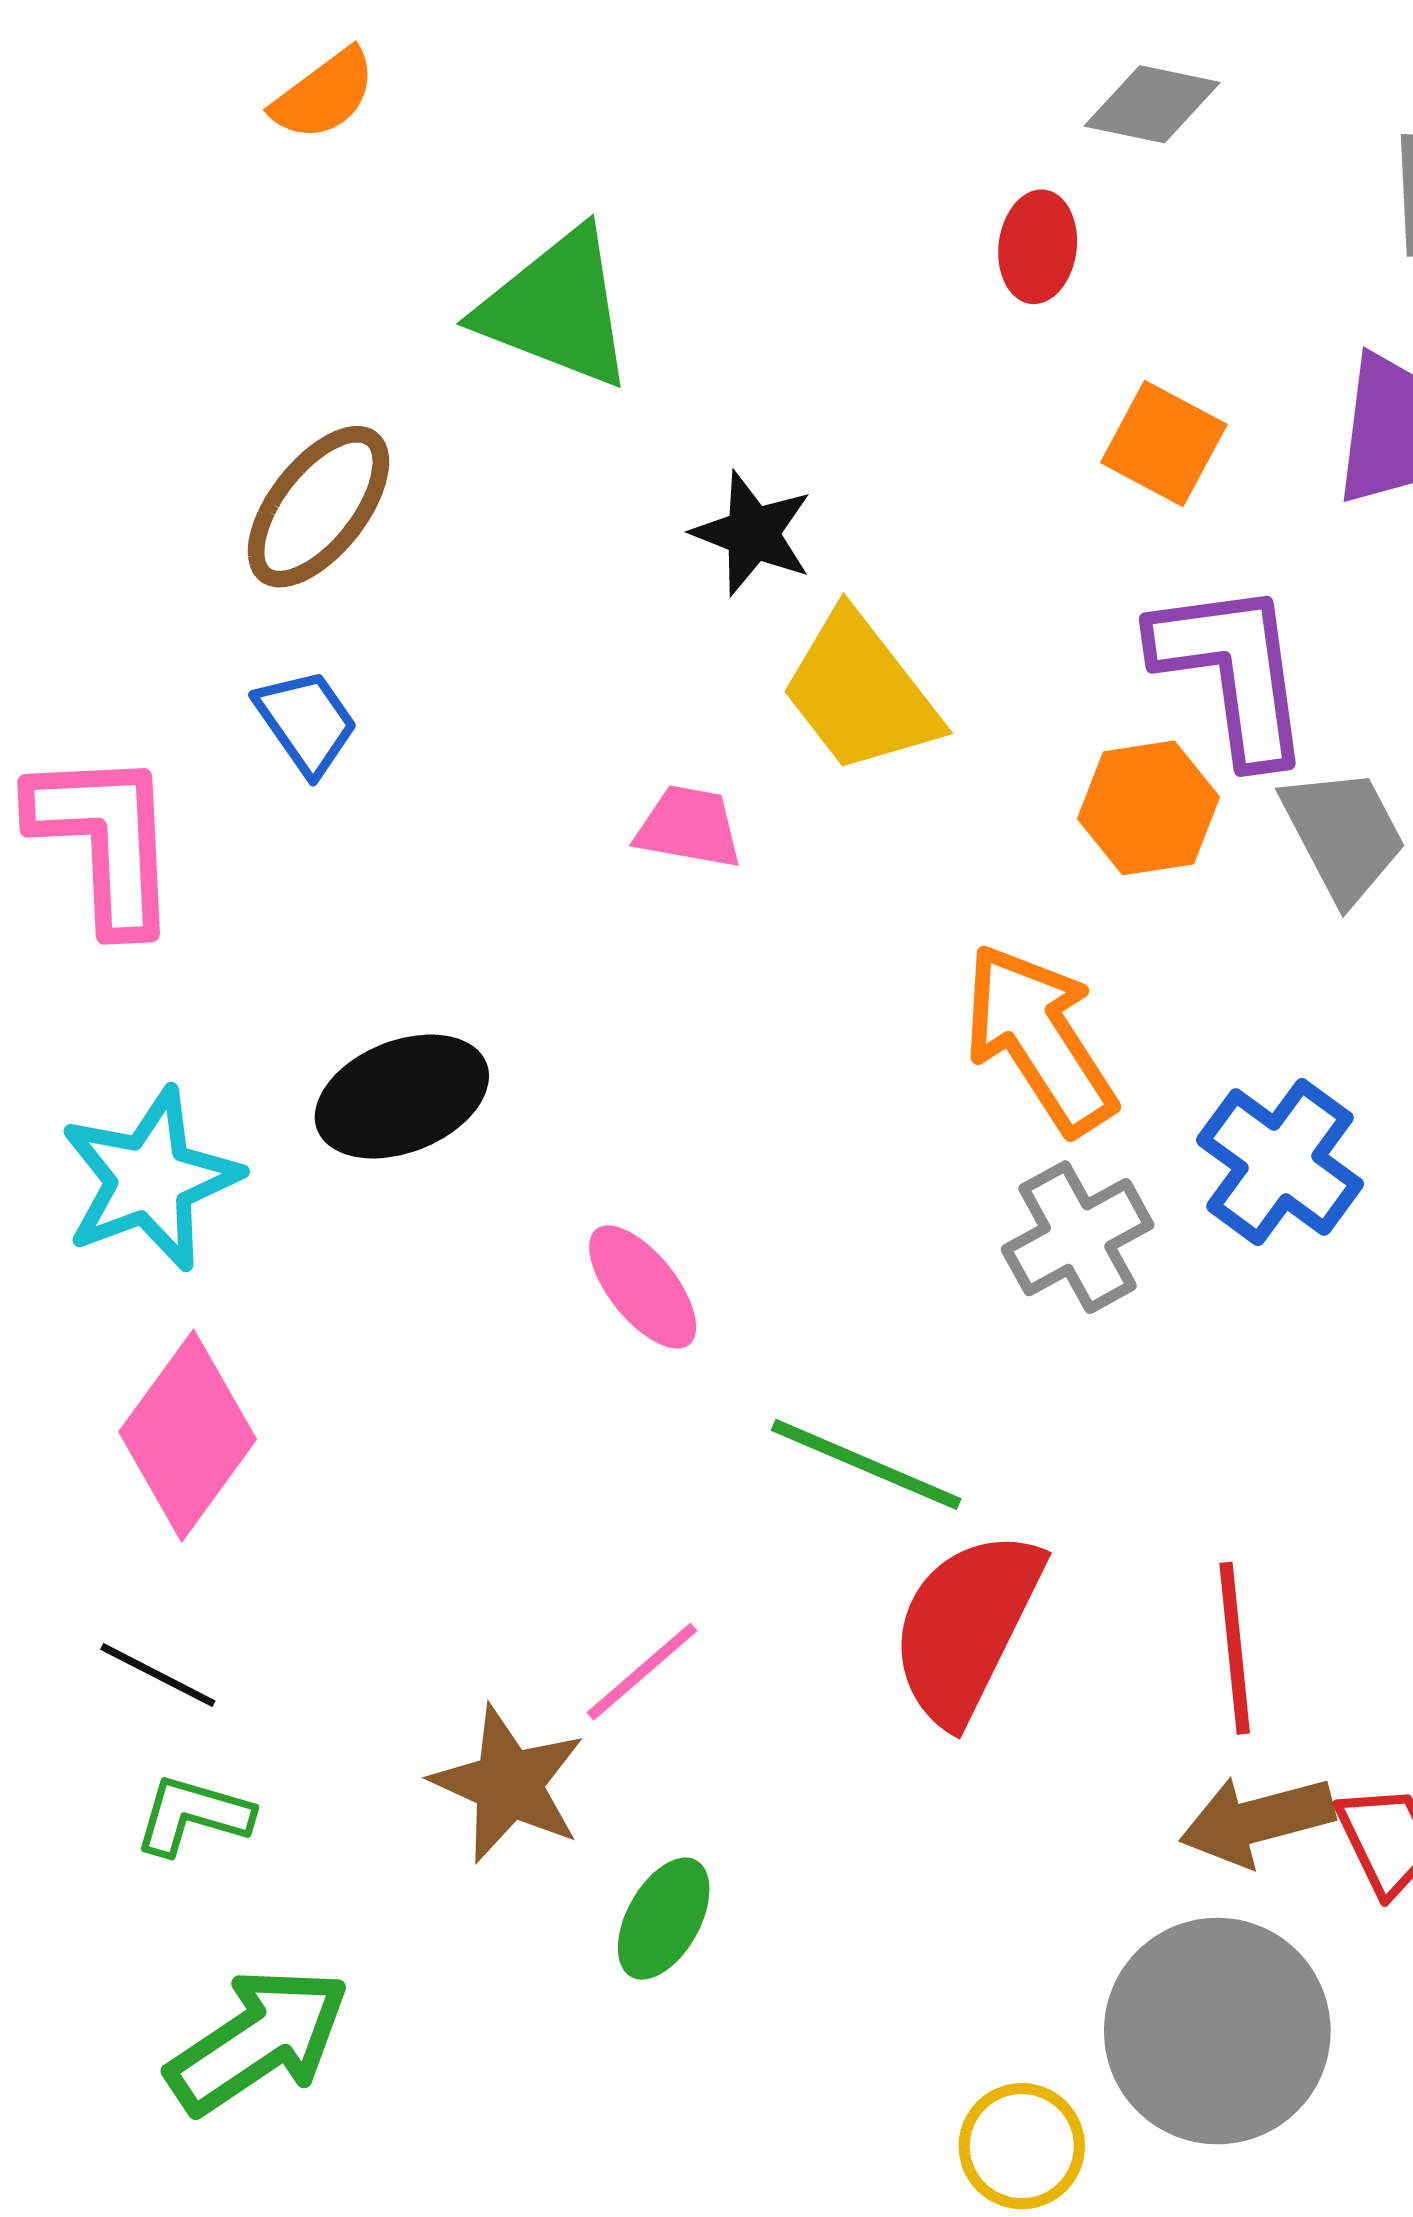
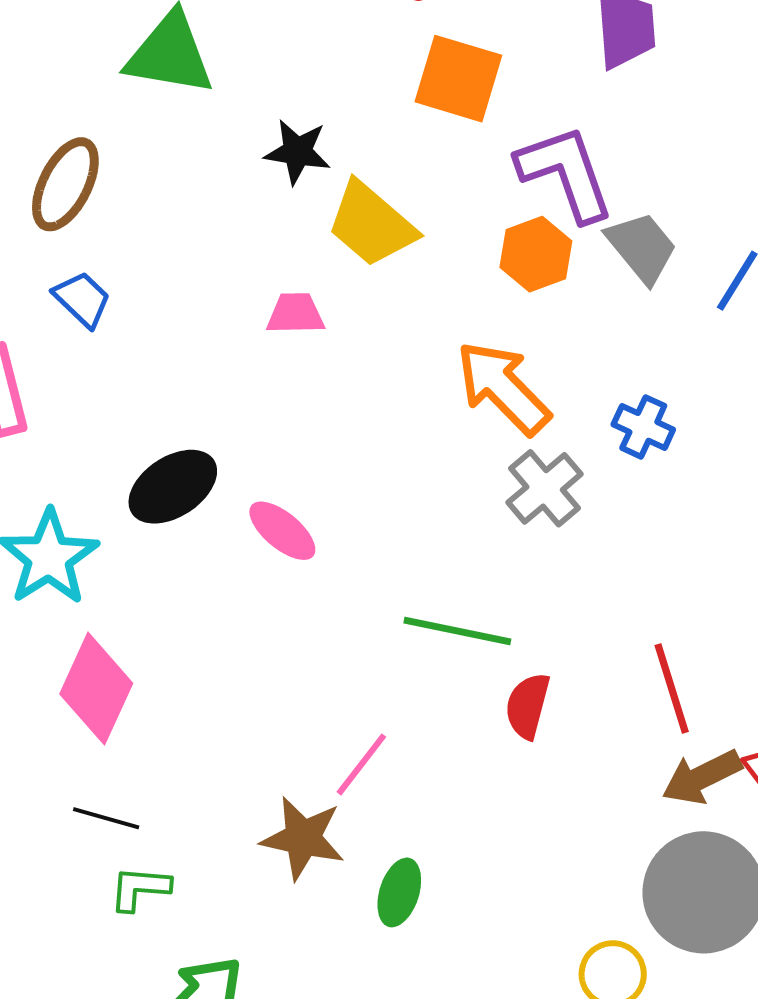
orange square: (1164, 444) -> (458, 79), moved, size x1.4
blue cross: (1280, 1162) -> (643, 427), size x0.7
pink ellipse: (643, 1287) -> (282, 531), moved
red semicircle: (966, 1627) -> (528, 706), size x0.6

